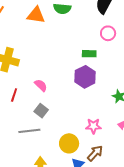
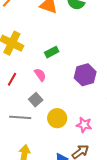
green rectangle: (89, 54) -> (52, 52), moved, turned -40
yellow circle: (69, 143) -> (57, 118), moved

